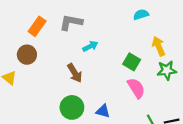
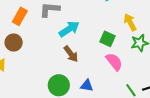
cyan arrow: (90, 46) -> (69, 29), size x1.5
brown arrow: (75, 73) -> (71, 54), moved

